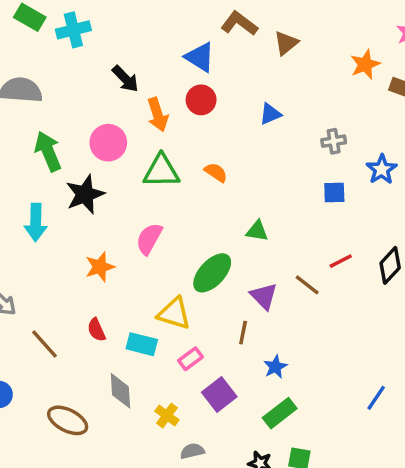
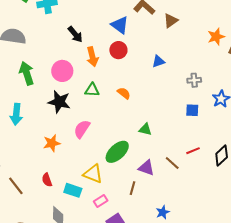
green triangle: (161, 171) -> (92, 90), size x0.7
black star: (85, 194) -> (59, 102), moved, turned 30
purple triangle: (264, 296) -> (146, 168), turned -30
blue star: (275, 367) -> (163, 212), moved

